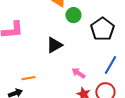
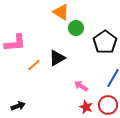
orange line: (28, 78) -> (34, 65), moved, turned -32

